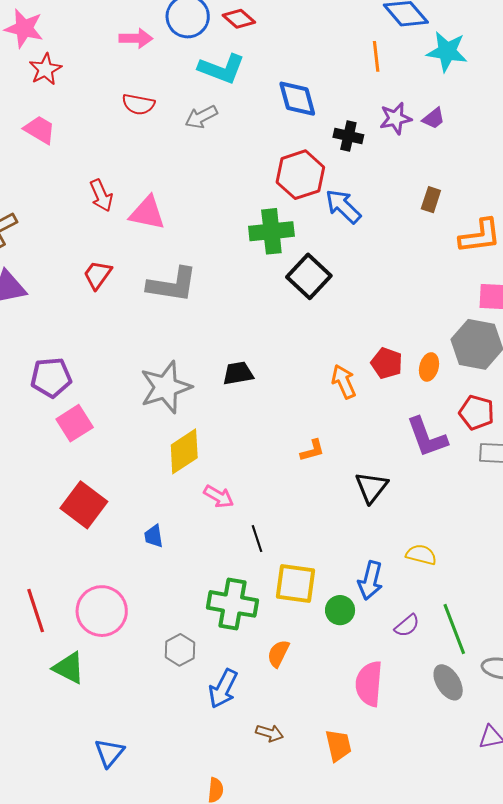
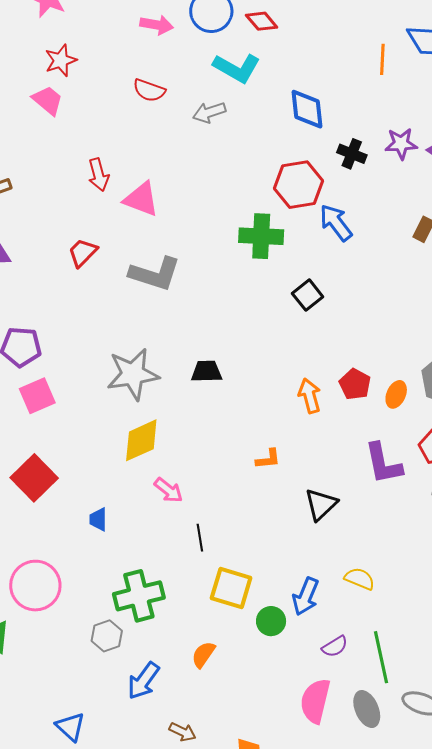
orange line: (376, 56) -> (382, 59), moved
red star: (45, 69) -> (61, 60), moved
black square: (309, 276) -> (308, 295), moved, size x0.7
green cross: (233, 604) -> (139, 596), moved, turned -33
pink semicircle: (369, 684) -> (315, 701), moved
blue triangle: (109, 753) -> (71, 727), moved, turned -36

